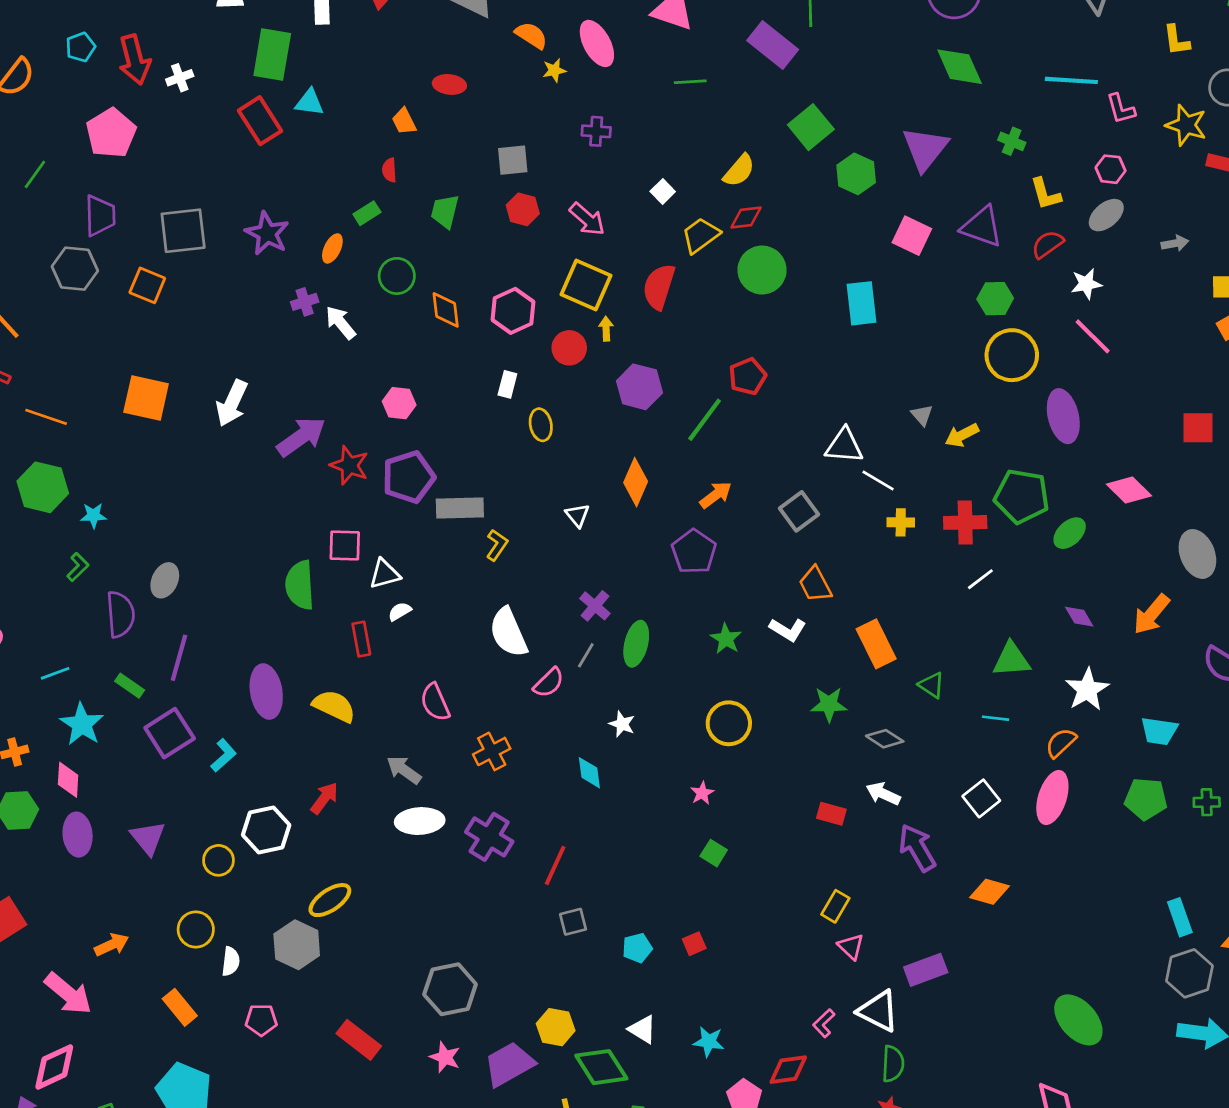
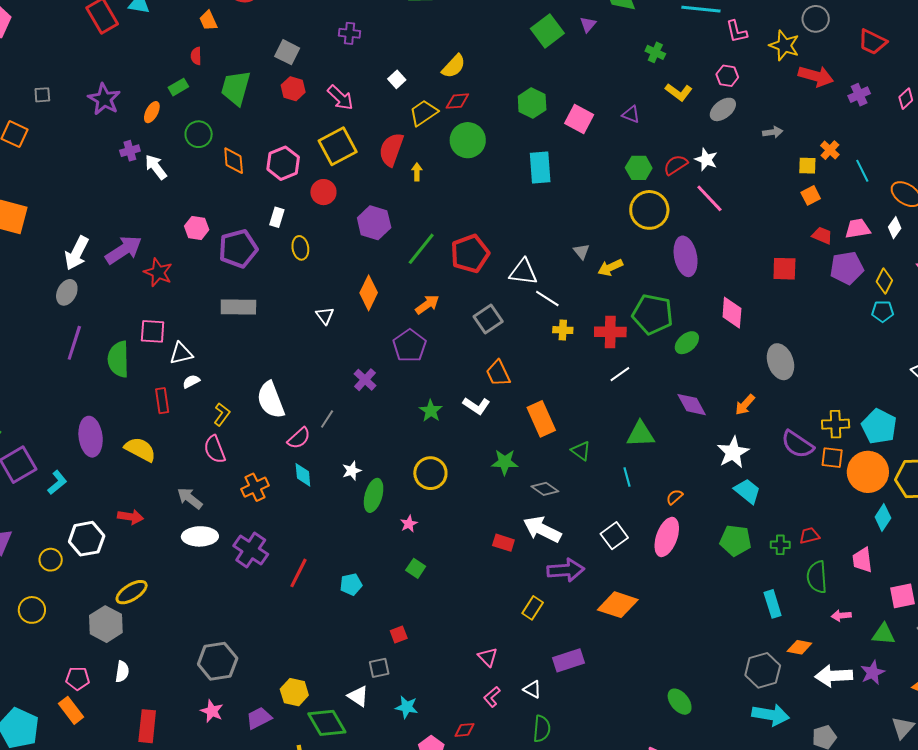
green square: (811, 127) -> (547, 31), moved
purple triangle: (925, 149) -> (588, 25), moved, size x0.5
gray square: (513, 160) -> (287, 52), turned 30
green hexagon: (856, 174) -> (532, 103), moved
yellow L-shape: (1046, 194) -> (679, 92), turned -40
green trapezoid: (445, 211) -> (236, 88), size x1.4
purple triangle: (982, 227) -> (631, 114), size x0.6
gray square: (183, 231) -> (42, 95), size x0.5
red semicircle: (1048, 244) -> (676, 165), moved
white star: (1086, 284) -> (706, 160), turned 30
yellow square: (586, 285) -> (338, 146), turned 36
yellow arrow: (606, 329) -> (417, 172), moved
red pentagon: (748, 376) -> (470, 254), moved, size x1.4
white arrow: (232, 403) -> (77, 253), moved
purple pentagon: (409, 477) -> (238, 249), moved
pink diamond: (1129, 490) -> (732, 313), turned 48
yellow L-shape: (497, 545) -> (222, 414), moved
gray ellipse: (165, 580) -> (67, 292), moved
purple cross: (595, 606) -> (365, 380), moved
orange arrow: (1151, 614) -> (745, 405), size x0.7
purple diamond: (1079, 617) -> (692, 405), size x1.4
green ellipse: (636, 644) -> (374, 495), moved
purple line: (179, 658) -> (74, 343), moved
white star: (1087, 690) -> (733, 452), moved
cyan line: (995, 718) -> (627, 477), turned 66
white star: (622, 724) -> (352, 471), turned 30
cyan trapezoid: (1159, 731) -> (747, 491), turned -152
orange semicircle: (1061, 743) -> (674, 497), size x0.7
cyan diamond: (589, 773) -> (303, 475), moved
white arrow: (883, 794) -> (542, 529), size x1.5
red arrow: (324, 798) -> (130, 517), turned 60
purple arrow: (917, 848) -> (566, 570), turned 114
orange diamond: (990, 892) -> (618, 605), size x1.4
yellow rectangle: (835, 906) -> (533, 608), moved
cyan rectangle: (1180, 917) -> (773, 604), moved
gray square: (573, 922) -> (379, 668), moved
pink triangle: (851, 947) -> (488, 657), moved
cyan pentagon: (637, 948) -> (351, 584), moved
white semicircle: (231, 961) -> (122, 672), moved
orange rectangle: (180, 1007) -> (71, 710), moved
white triangle: (878, 1011) -> (532, 689), size x0.6
green ellipse: (1078, 1020) -> (680, 702), size x0.7
red rectangle: (359, 1040) -> (147, 726), moved, turned 56
purple trapezoid: (509, 1064) -> (259, 718), size x0.7
red diamond: (788, 1070) -> (464, 730), size x0.7

